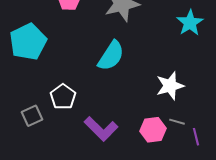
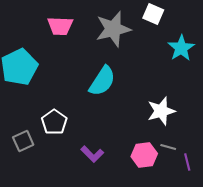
purple L-shape: (101, 129) -> (92, 154), size x0.7

